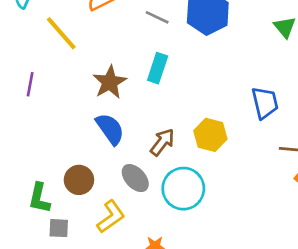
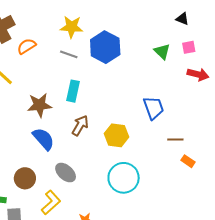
brown star: (110, 82) -> (39, 105), turned 30
brown arrow: (162, 142) -> (80, 126), moved
cyan circle: (183, 189) -> (124, 178), moved

